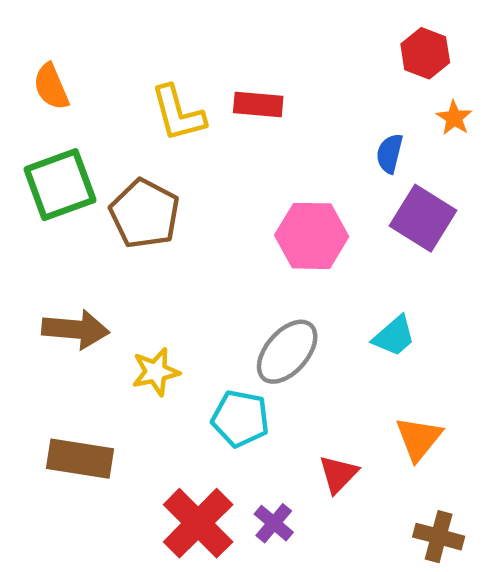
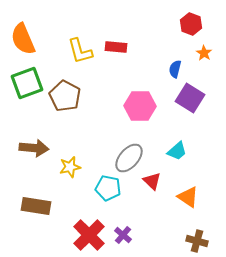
orange semicircle: (51, 87) -> (23, 39), size x1.5
orange triangle: (419, 439) -> (188, 197), turned -35
red triangle: (338, 474) -> (152, 181), moved, turned -30

